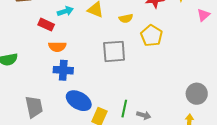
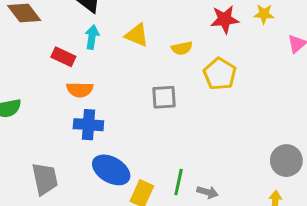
cyan arrow: (65, 11) -> (92, 37), turned -63
gray square: (114, 51) -> (164, 97), size x0.7

